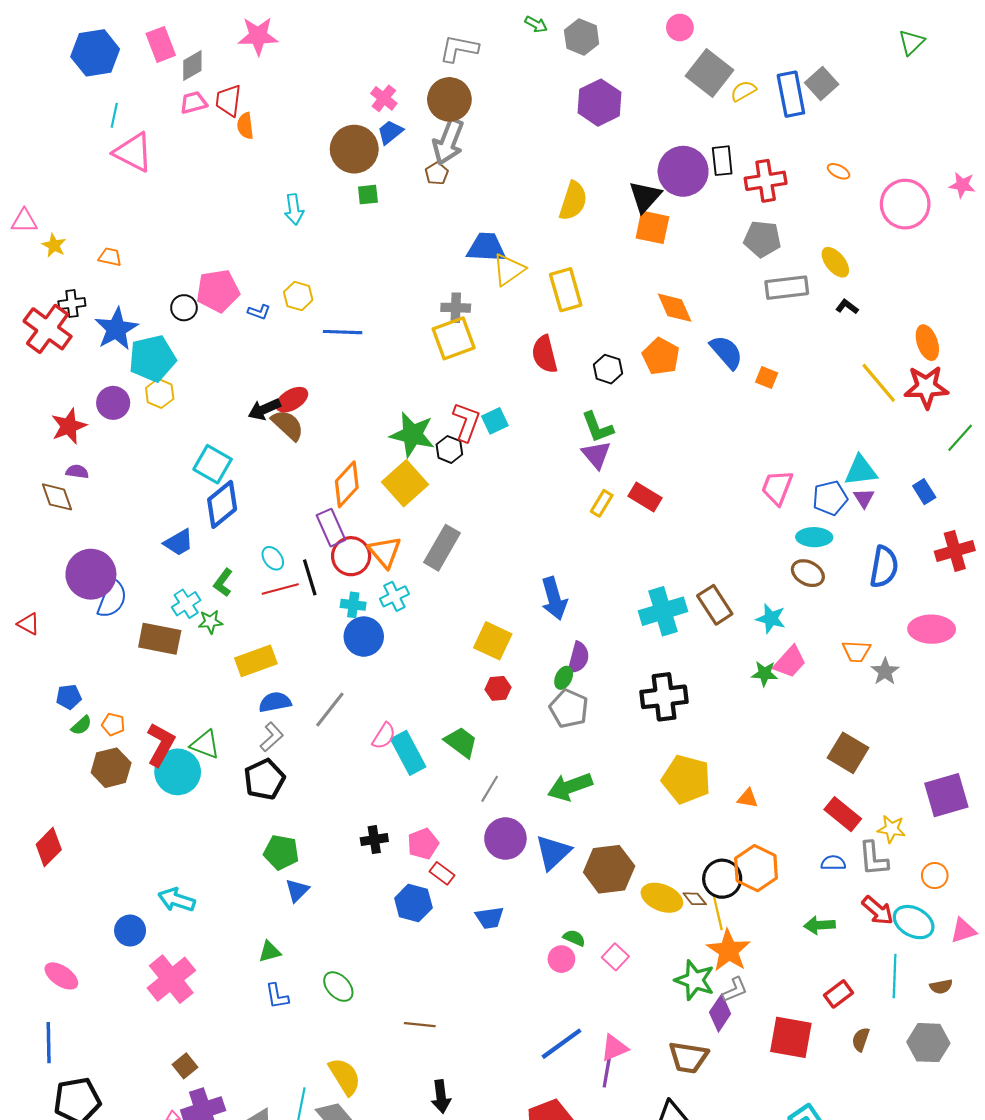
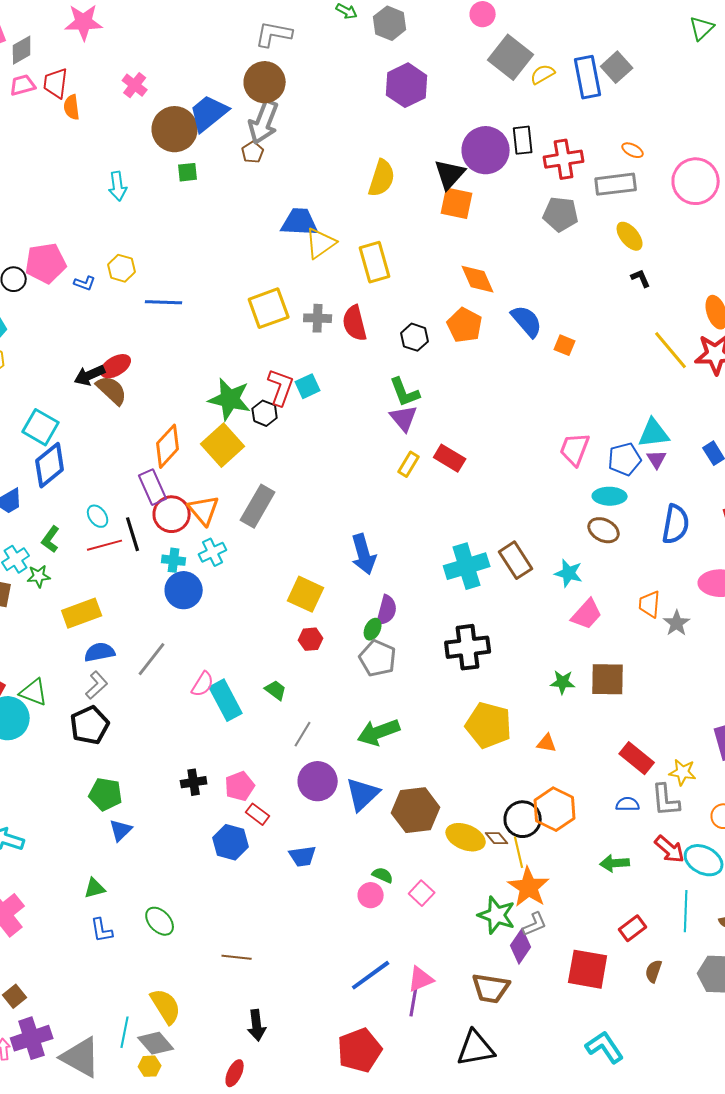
pink cross: (384, 98) -> (135, 85), moved
blue trapezoid: (390, 132) -> (209, 113), size x1.6
gray rectangle: (787, 288) -> (616, 184), moved
black L-shape: (847, 307) -> (641, 278), turned 30
gray cross: (456, 308) -> (318, 318), moved
orange trapezoid: (856, 651) -> (650, 604), turned 92
green star: (764, 674) -> (563, 682), moved
green trapezoid: (461, 742) -> (276, 690), size x0.7
brown square: (848, 753) -> (608, 679), moved, turned -30

